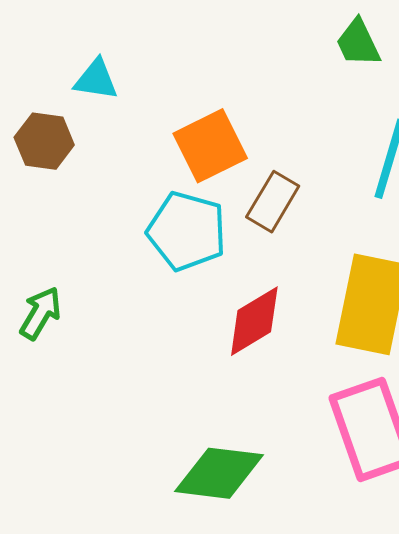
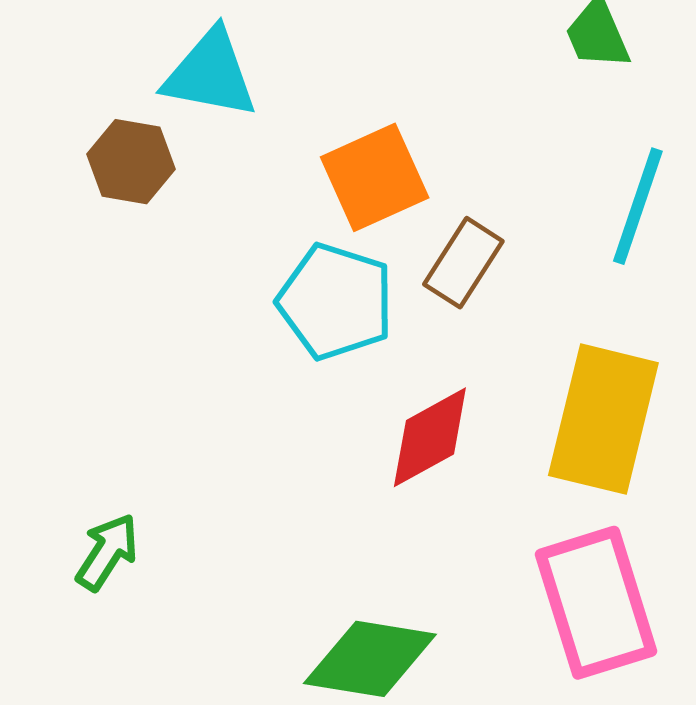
cyan triangle: (96, 80) -> (210, 74), size x1.5
green arrow: (40, 313) -> (107, 552), moved

